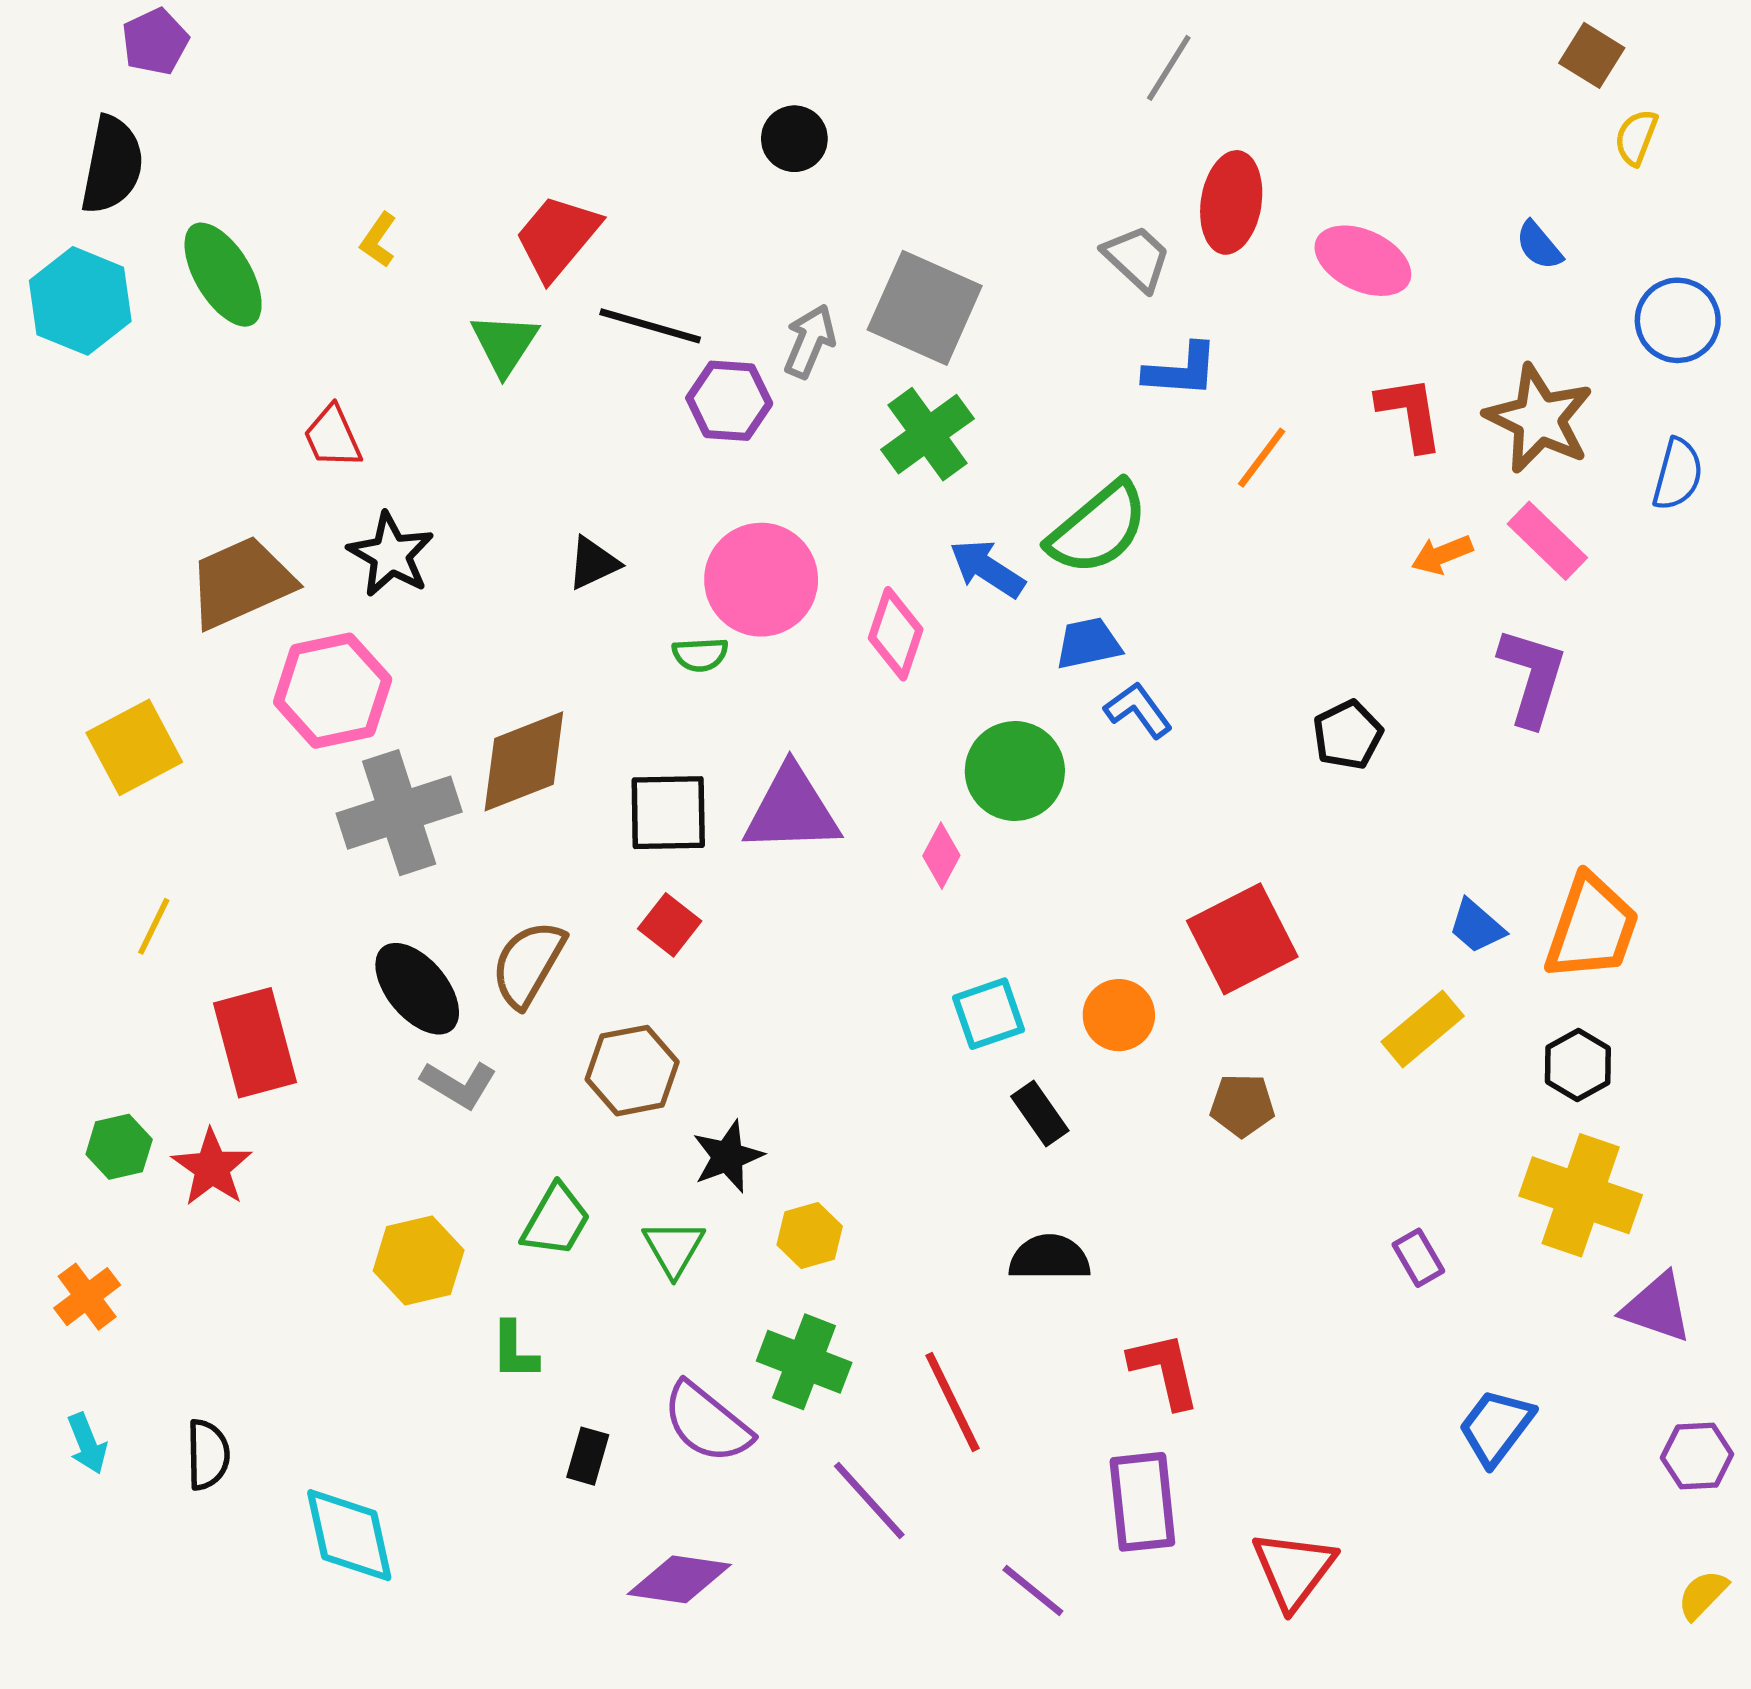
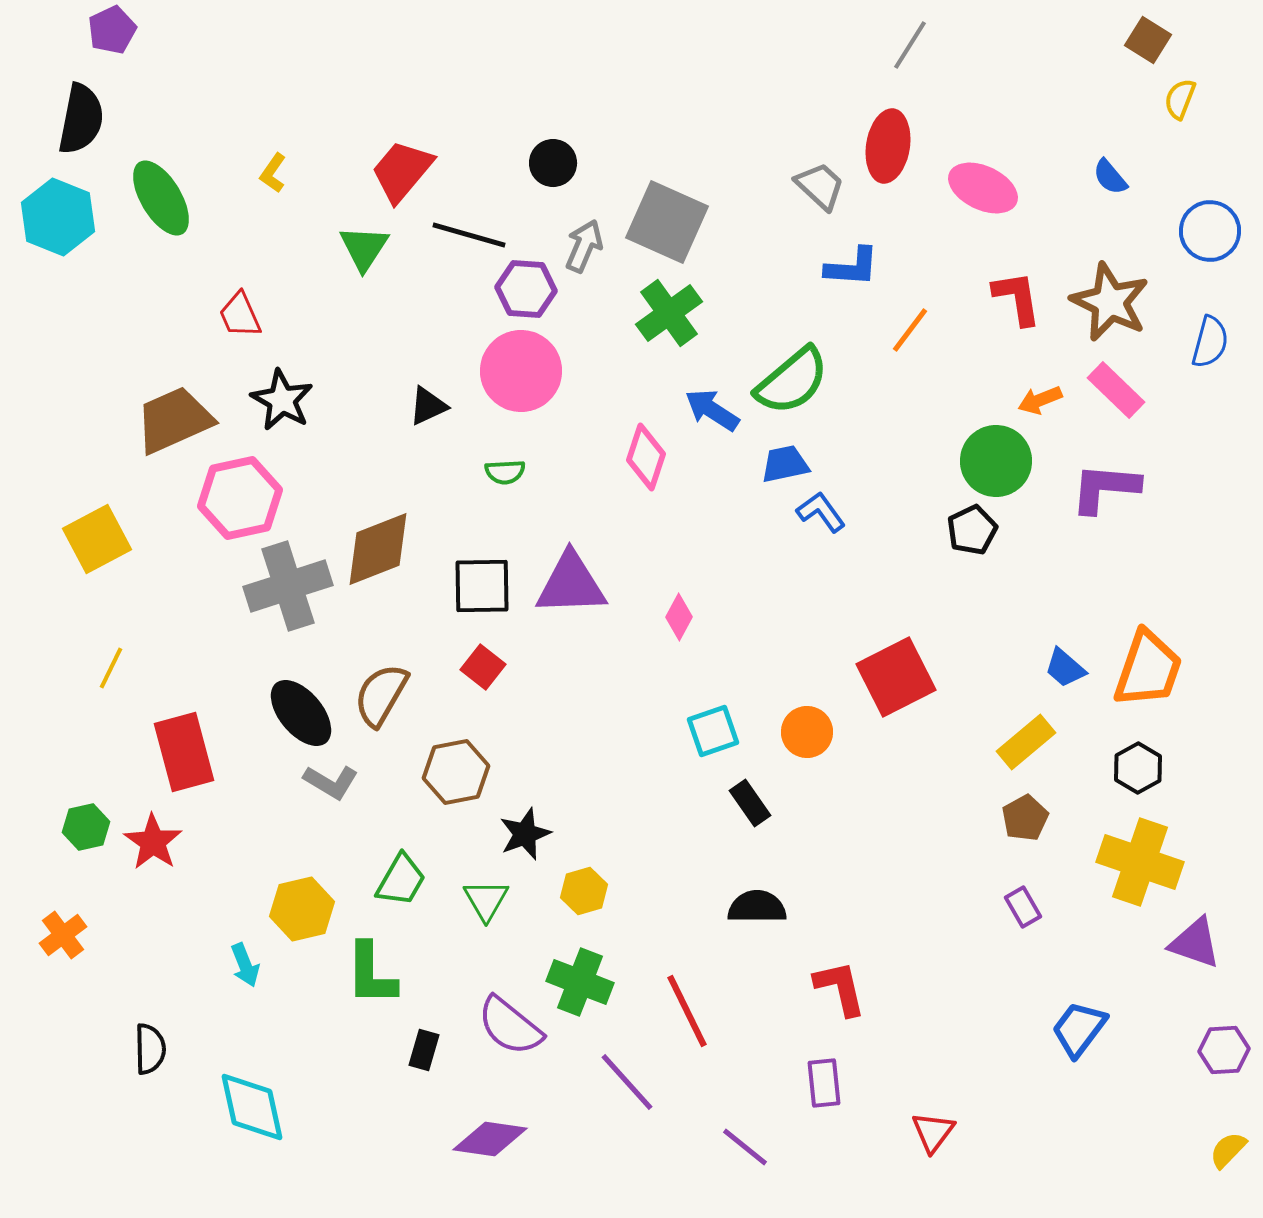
gray line: (1169, 68) -> (910, 45), moved
black circle: (794, 139) -> (553, 163), moved
pink circle: (761, 580) -> (521, 371), moved
purple L-shape: (1532, 677) -> (1105, 488), turned -102
green circle: (1015, 771) -> (996, 461), moved
brown pentagon: (1242, 1105) -> (1025, 818), moved, turned -30
green L-shape: (514, 1351) -> (371, 974), size x1.5
cyan arrow: (87, 1444) -> (245, 965), moved
purple rectangle: (1142, 1502) -> (824, 1083), size x0.7
red triangle: (1294, 1570) -> (933, 1132), size x0.7

